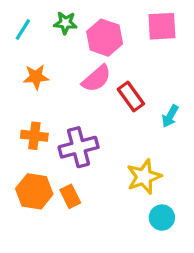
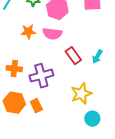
orange star: (36, 77) -> (28, 32), moved
pink semicircle: (96, 79) -> (52, 34), turned 48
red rectangle: (131, 97) -> (73, 56), moved

